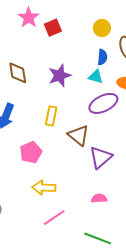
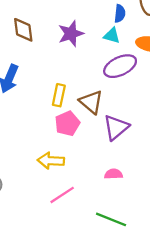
yellow rectangle: (51, 116) -> (59, 95), moved
pink pentagon: (31, 152) -> (67, 124), moved

